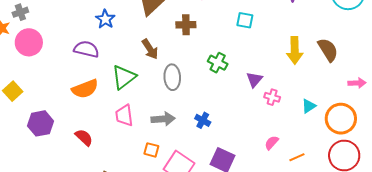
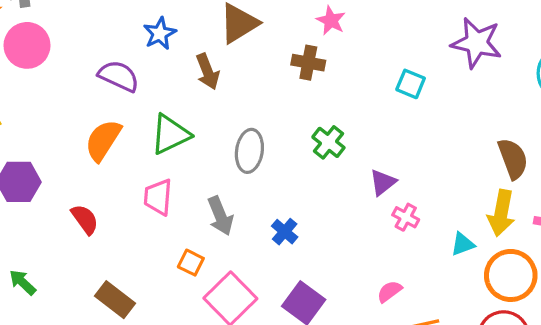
cyan square: (245, 20) -> (411, 84), moved
brown cross: (186, 25) -> (308, 63), moved
brown arrow: (150, 49) -> (207, 71), moved
yellow arrow: (295, 50) -> (501, 213), moved
orange semicircle: (85, 89) -> (103, 140), turned 132
gray arrow: (163, 119) -> (220, 216), turned 60

